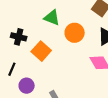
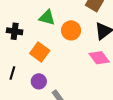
black cross: (19, 37) -> (15, 31), moved
purple circle: (27, 86) -> (39, 81), moved

